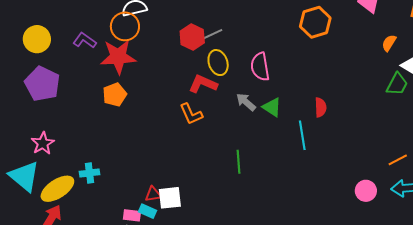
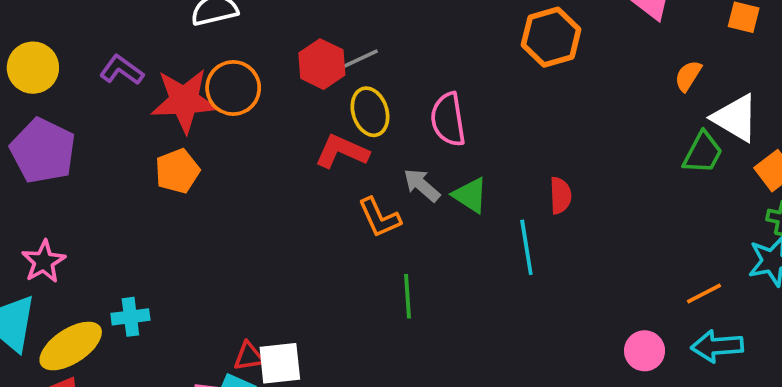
orange circle: (125, 26) -> (233, 88), moved
orange L-shape: (191, 114) -> (379, 218), moved

